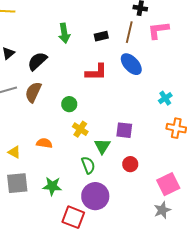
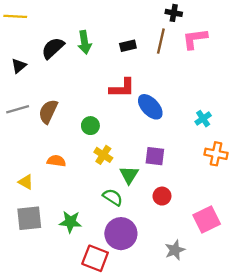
black semicircle: (37, 61) -> (53, 48), moved
blue ellipse: (131, 64) -> (150, 107), moved
orange semicircle: (44, 143) -> (56, 161), moved
green semicircle: (88, 165) -> (113, 197), turned -36
gray star: (162, 210) -> (175, 250), moved

